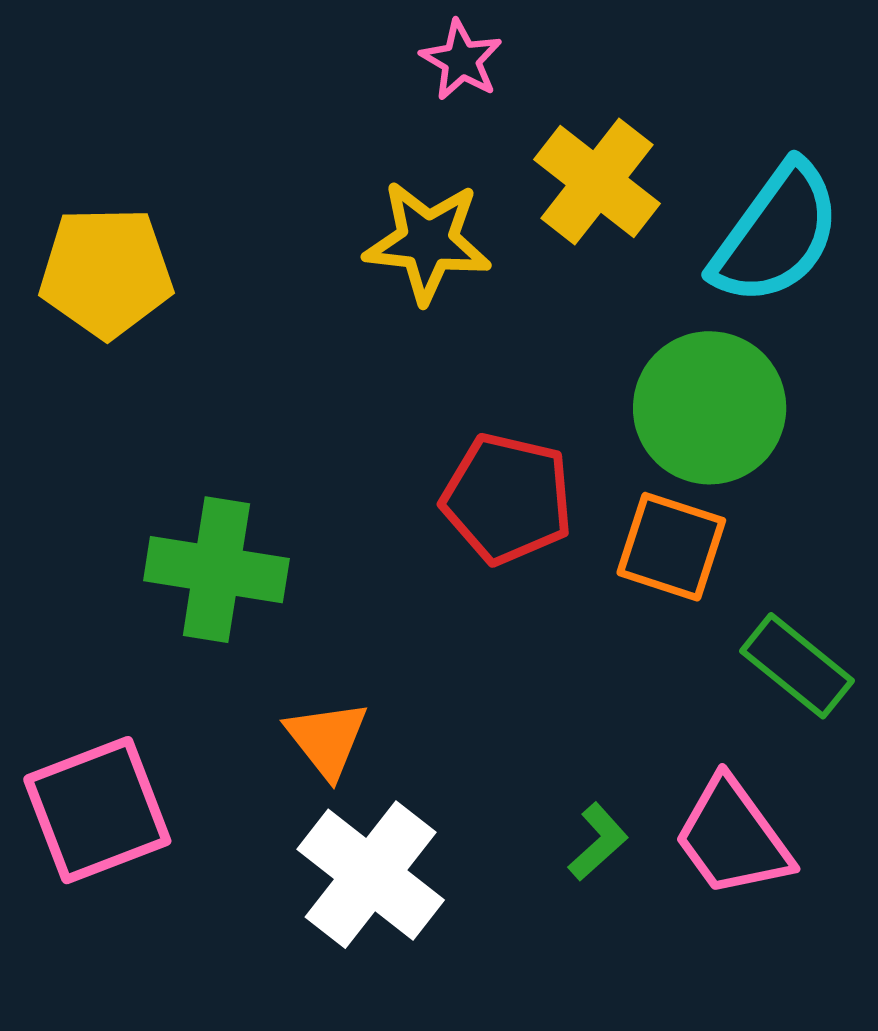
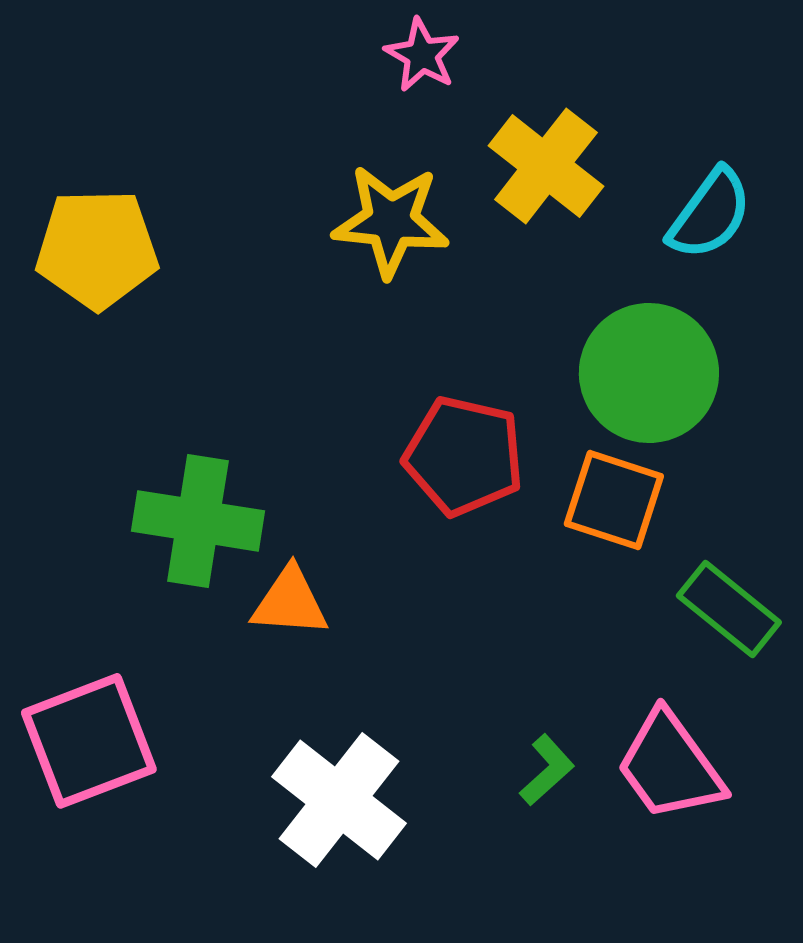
cyan semicircle: (776, 234) -> (710, 214), size x0.7
orange triangle: (327, 739) -> (290, 602), moved, turned -48

